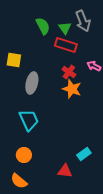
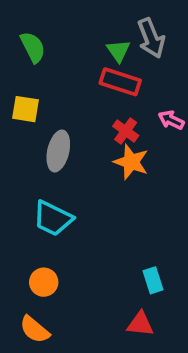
green semicircle: (43, 26) -> (33, 47), moved
cyan trapezoid: (29, 120) -> (53, 218), turned 140
cyan rectangle: (84, 154) -> (153, 280), turned -72
red triangle: (65, 171) -> (140, 324), moved

